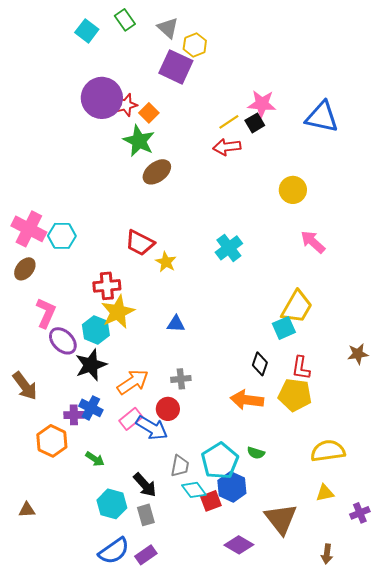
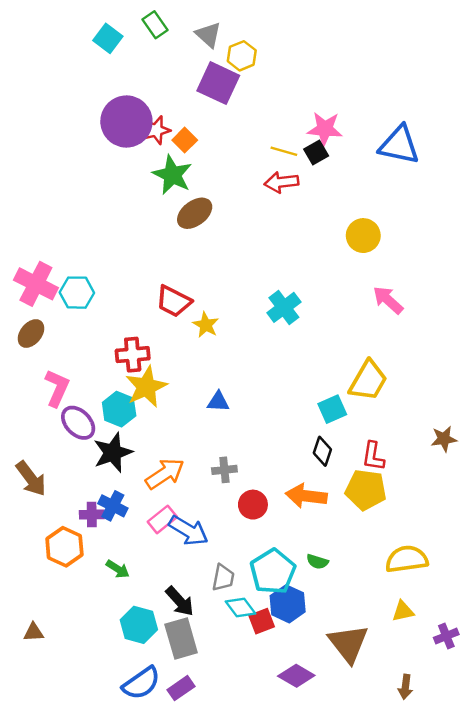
yellow line: (229, 122) -> (284, 151), turned 50
cyan square: (284, 328) -> (332, 409), moved
red circle: (168, 409) -> (253, 505), moved
gray rectangle: (146, 515) -> (181, 638), size x1.5

